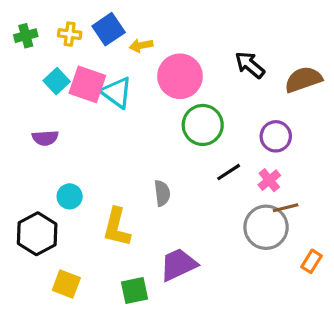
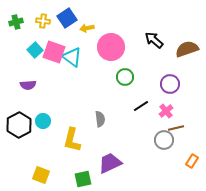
green circle: (203, 125) -> (125, 77), size x0.7
gray circle: (266, 227) -> (164, 140), size x0.7
black hexagon: (37, 234) -> (19, 125), moved

